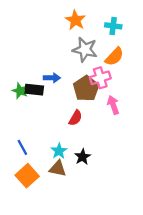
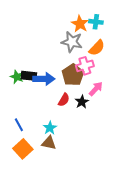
orange star: (75, 20) -> (80, 24), moved
blue arrow: (52, 78) -> (44, 79), moved, size x1.5
pink arrow: (113, 105) -> (96, 89), turned 63
black star: (83, 157) -> (82, 102), moved

